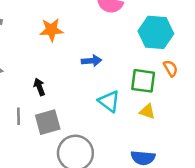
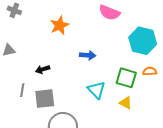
orange star: (51, 30) -> (59, 25), turned -30
orange semicircle: (171, 68) -> (150, 71), turned -72
black arrow: (39, 87) -> (43, 69), turned -96

